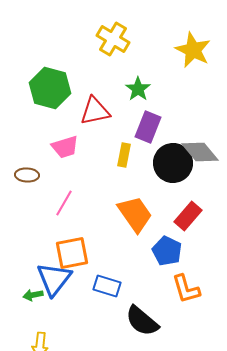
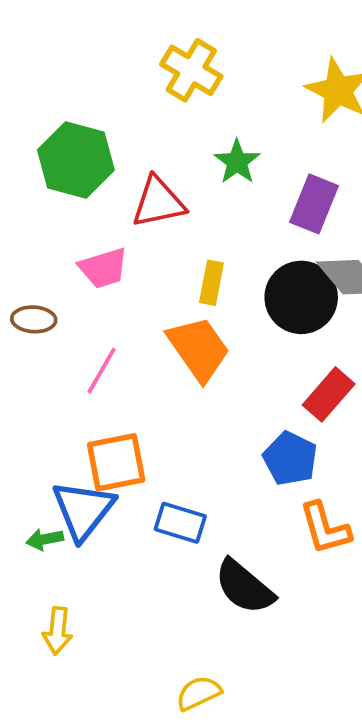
purple rectangle: (148, 127) -> (314, 204), moved
orange trapezoid: (135, 214) -> (199, 349), moved

